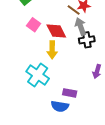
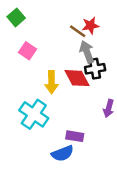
red diamond: (56, 31) -> (77, 78), moved
blue semicircle: (60, 106) -> (63, 153), turned -30

